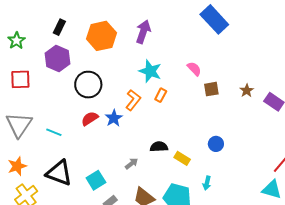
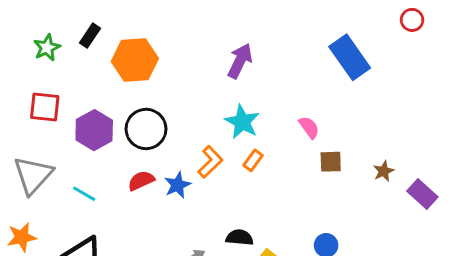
black rectangle: (59, 27) -> (90, 36), moved
orange hexagon: (101, 36) -> (135, 60), moved
purple hexagon: (57, 58) -> (94, 130), moved

